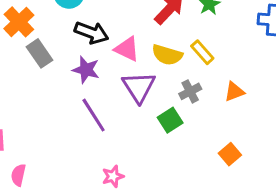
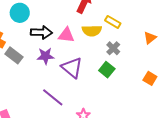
purple triangle: (139, 87) -> (72, 68), moved
orange triangle: (234, 92) -> (150, 38), moved
purple line: (94, 115) -> (53, 97), moved

